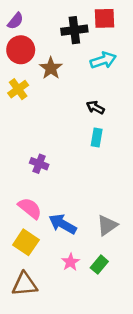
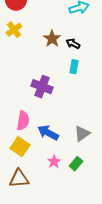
brown star: (51, 68) -> (52, 39), moved
purple cross: (39, 164) -> (42, 87), moved, size x1.5
pink semicircle: (30, 208) -> (23, 121), turned 60

